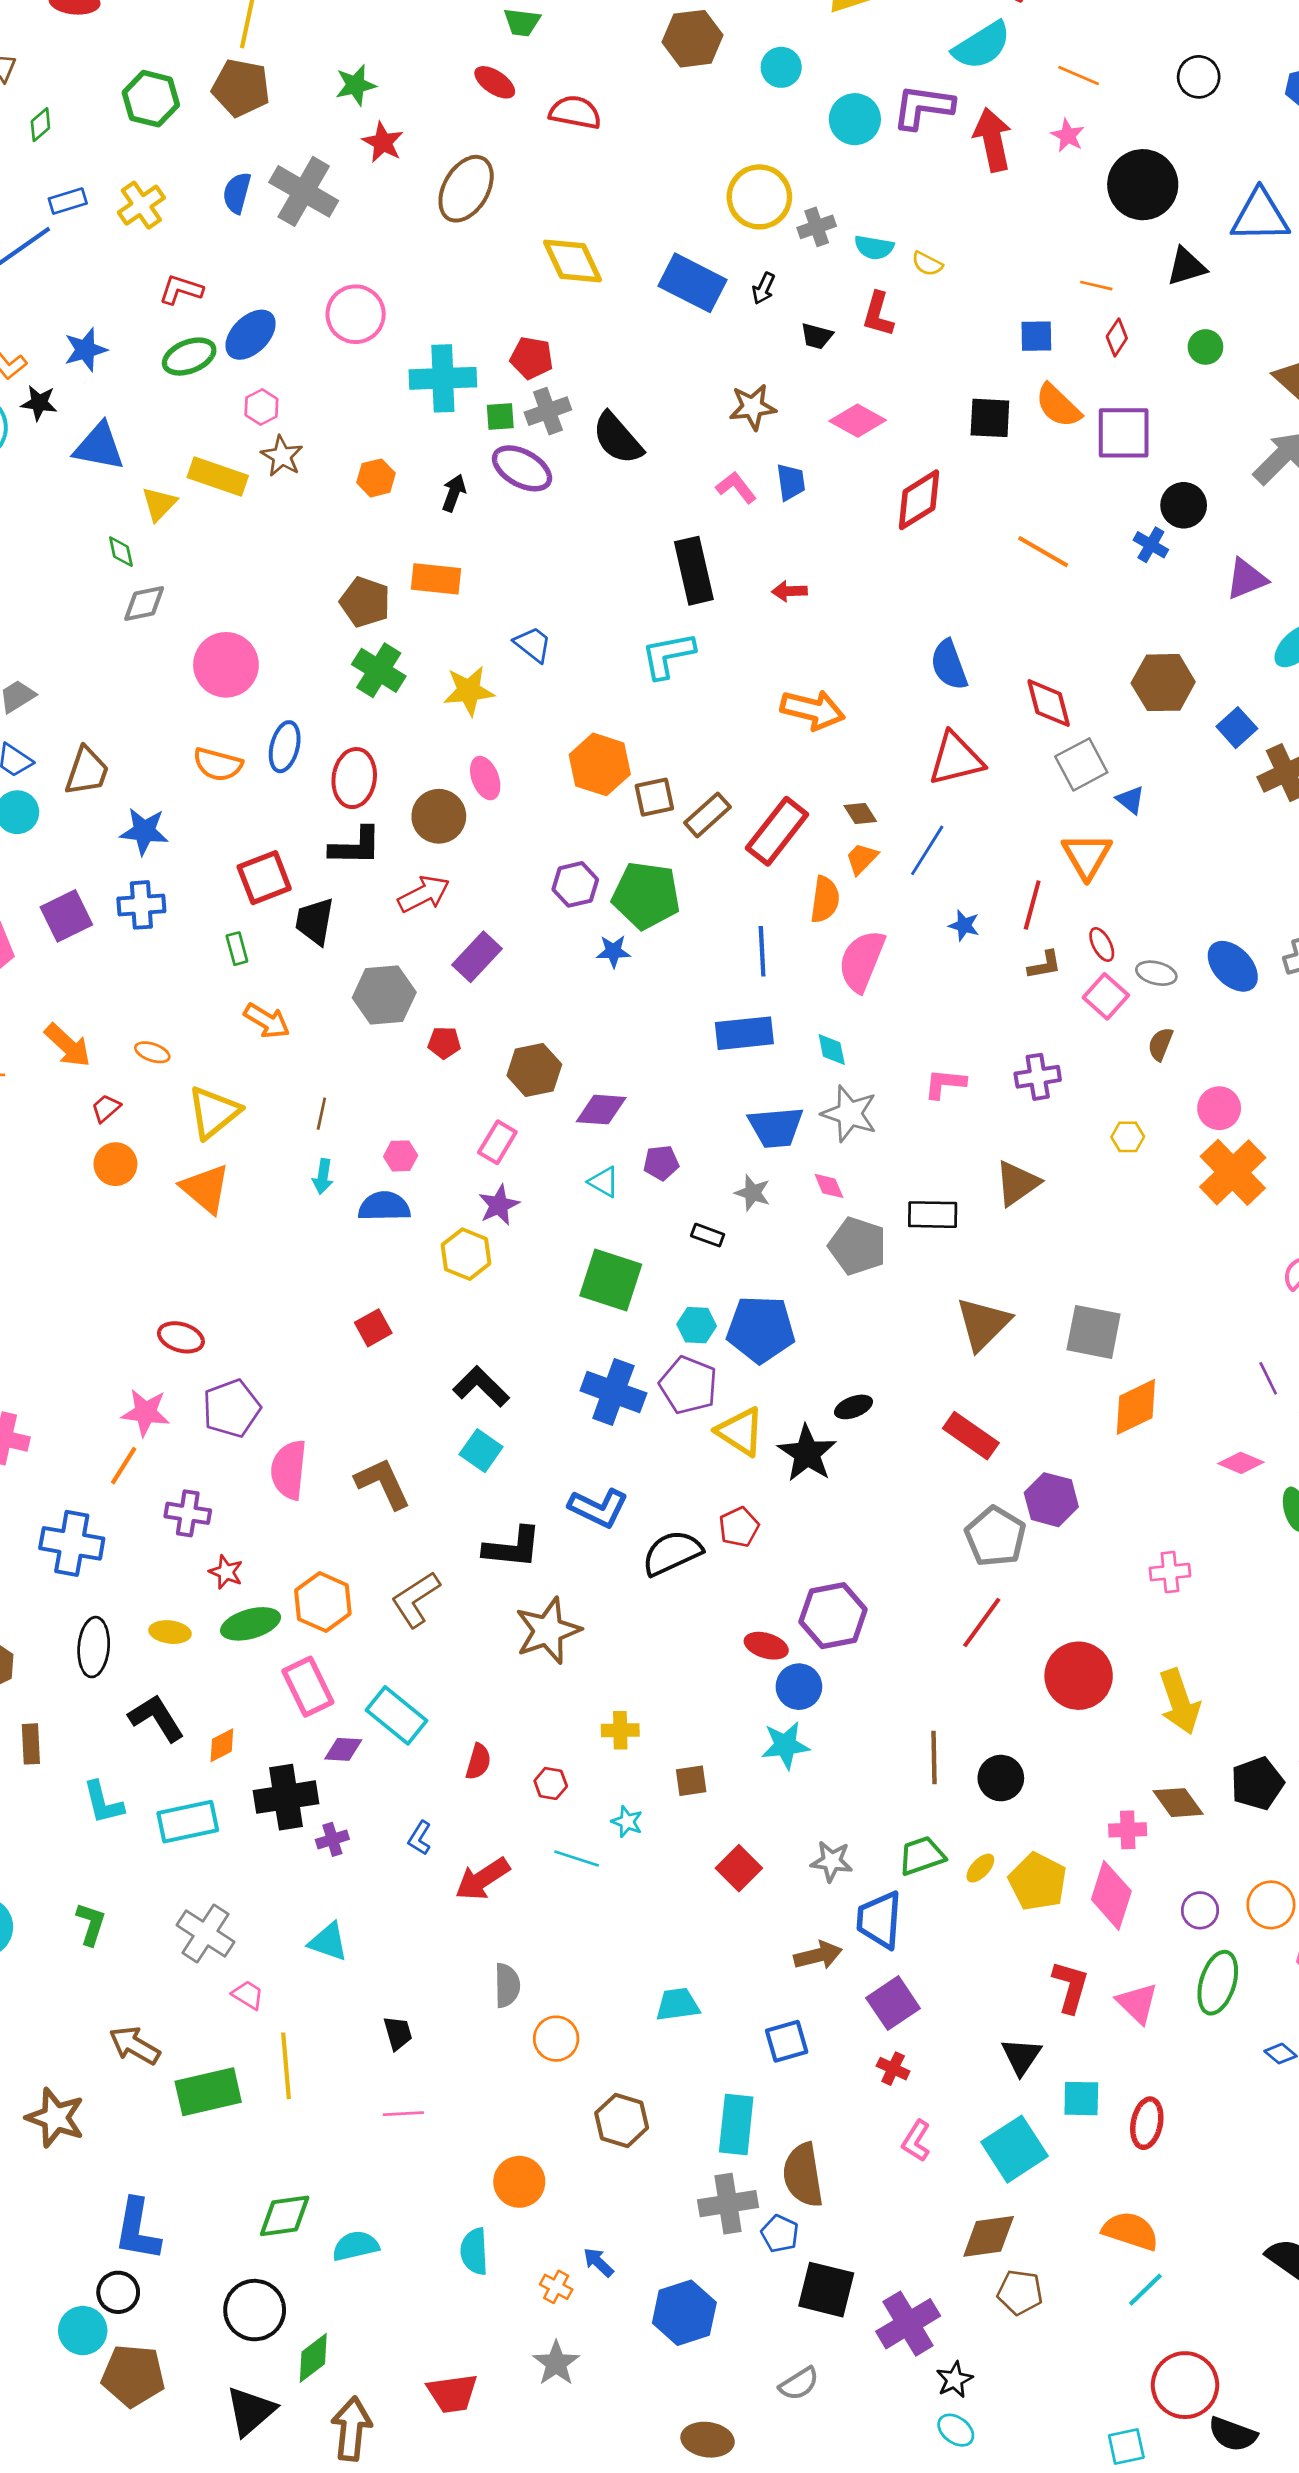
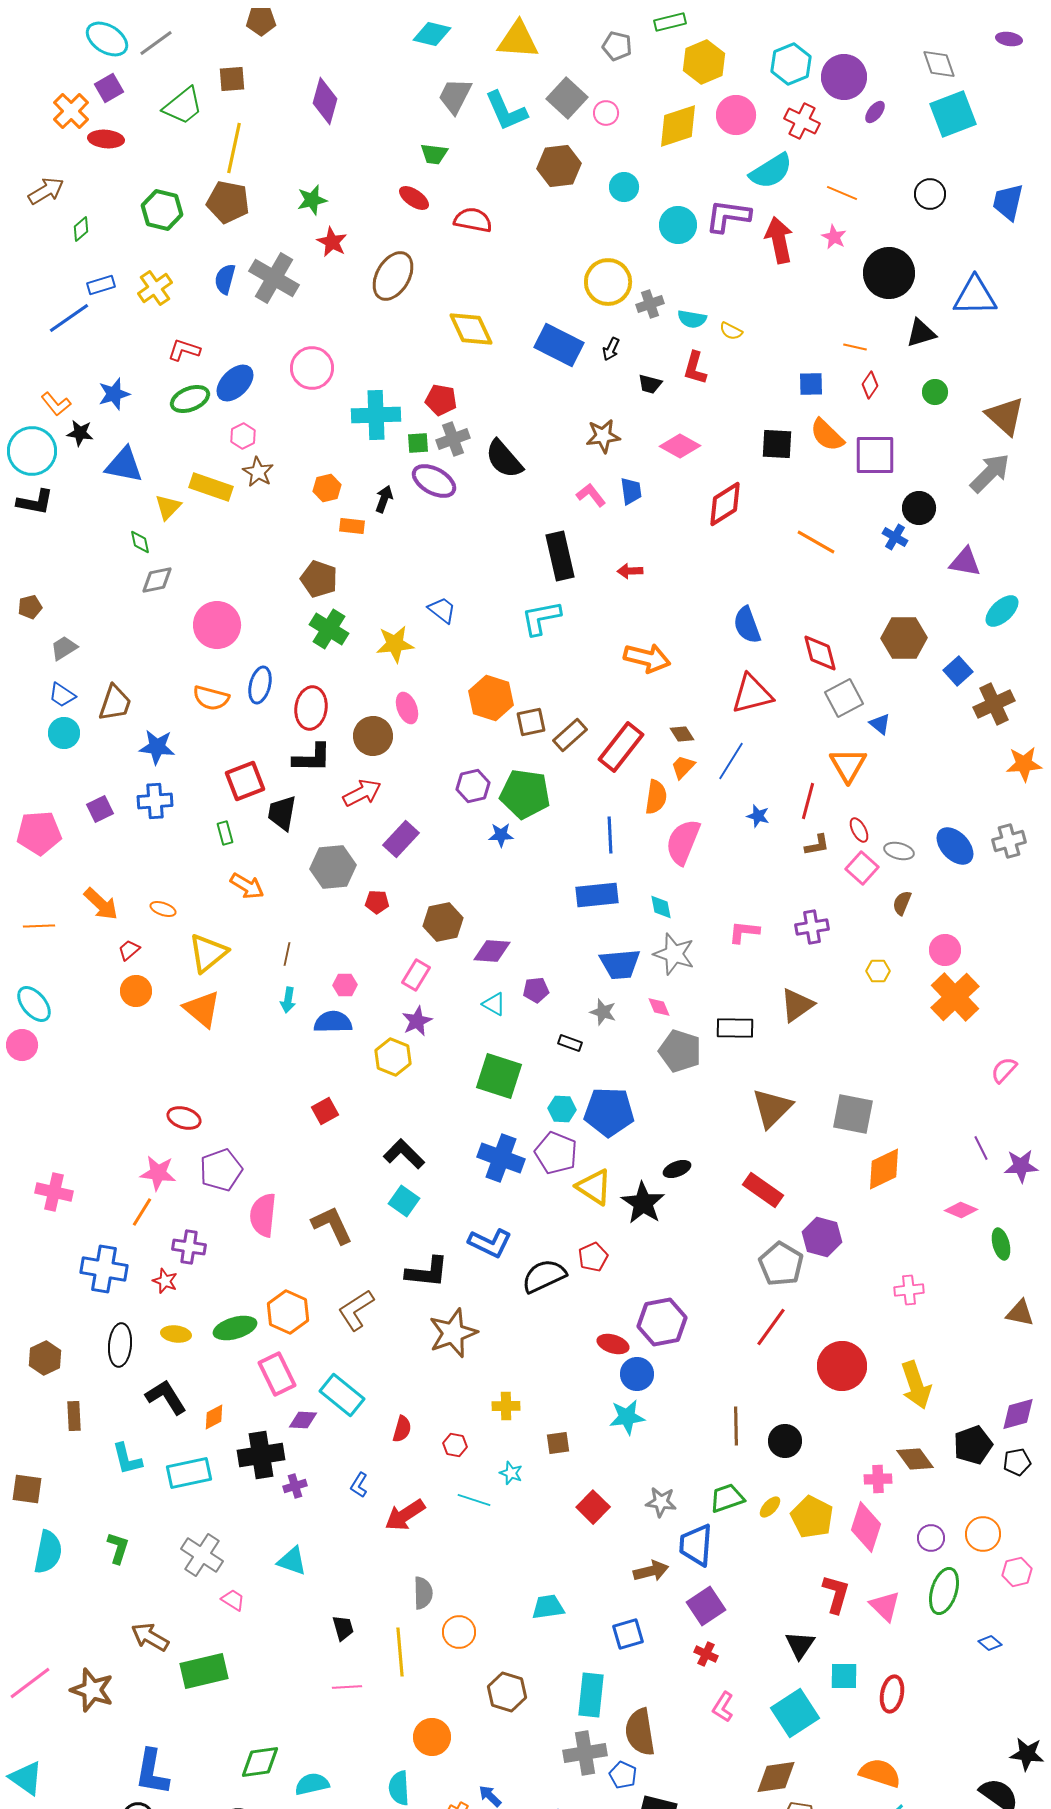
orange rectangle: (436, 579) -> (352, 526), moved, size x0.7
purple triangle: (1246, 579) -> (965, 562), turned 32
purple square: (66, 916) -> (100, 809), size x0.7
red star: (226, 1572) -> (165, 1281), moved
yellow line: (286, 2066) -> (400, 1652), moved

